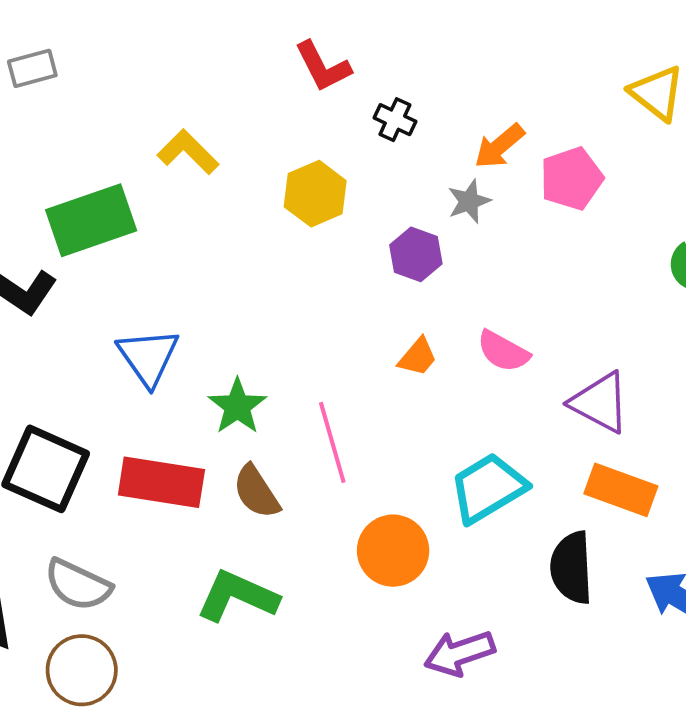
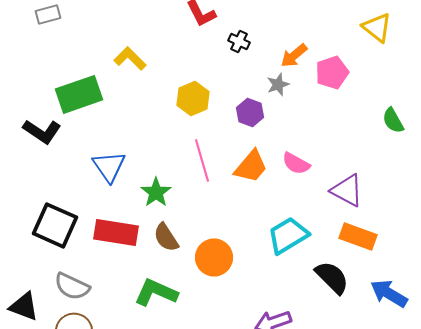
yellow hexagon: (315, 194) -> (193, 98), moved
orange trapezoid: (418, 357) -> (251, 166), size x1.6
pink line: (332, 442) -> (202, 160), moved
orange circle: (393, 551) -> (214, 257), moved
black semicircle: (572, 568) -> (332, 277), turned 138

